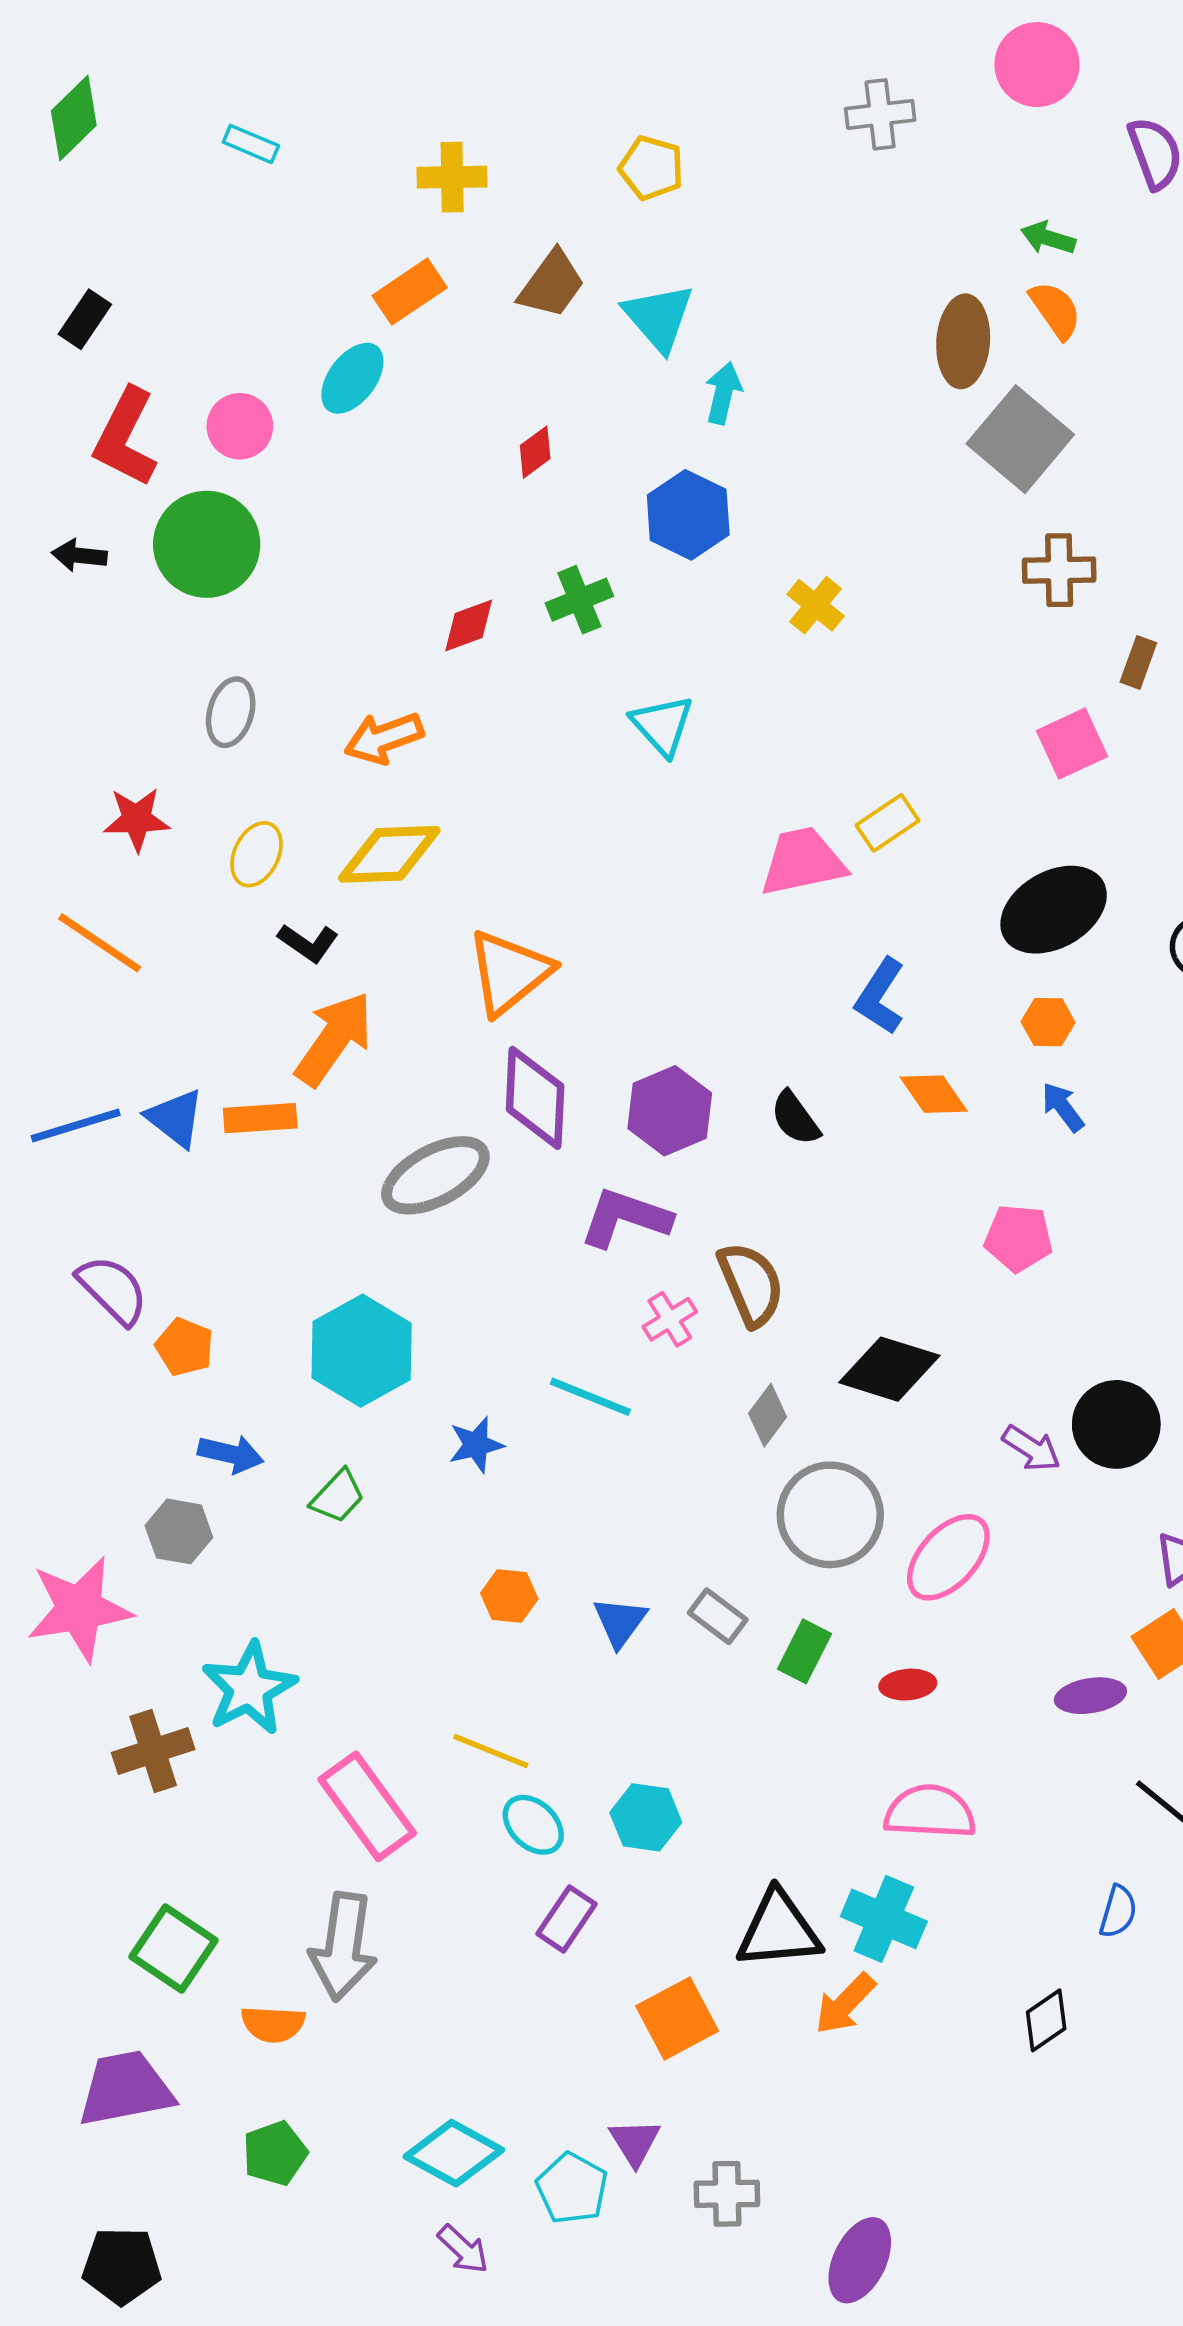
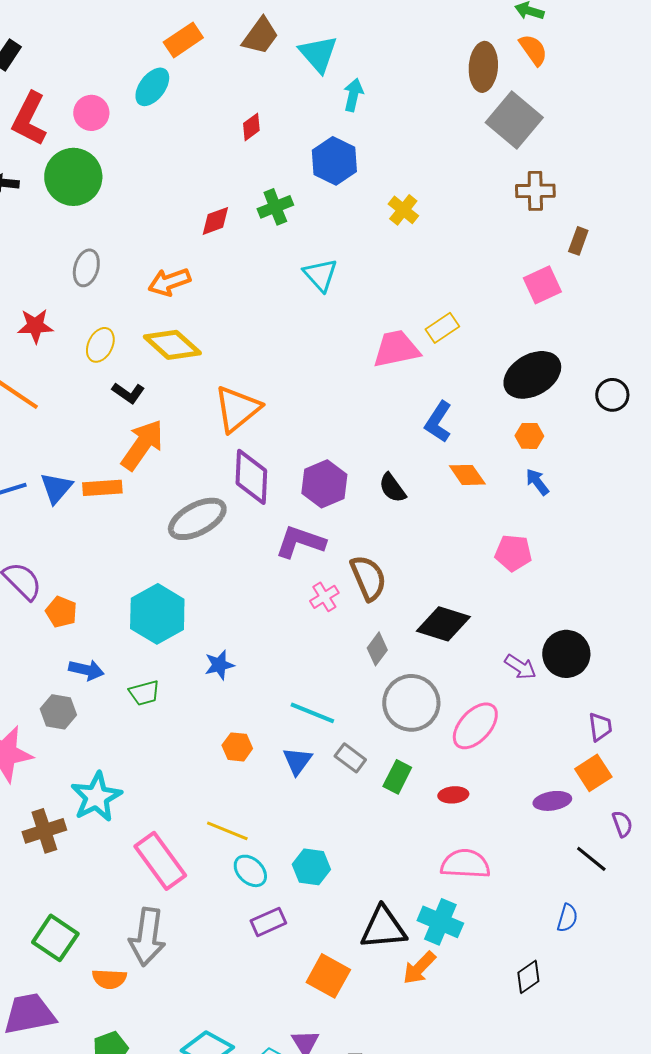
yellow diamond: (389, 854) -> (172, 345), turned 44
blue triangle: (175, 1118) -> (56, 488), turned 33
cyan line: (590, 1397) -> (312, 713), moved
green trapezoid: (338, 1496) -> (144, 693), turned 32
purple rectangle: (566, 1919) -> (268, 922), turned 32
orange square: (677, 2019) -> (328, 976), turned -33

